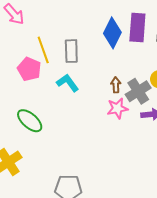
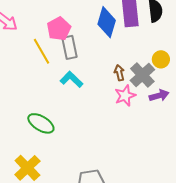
pink pentagon: (29, 69) -> (59, 29), moved, turned 30

